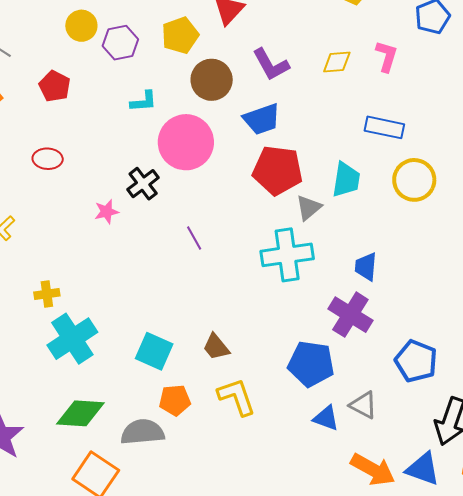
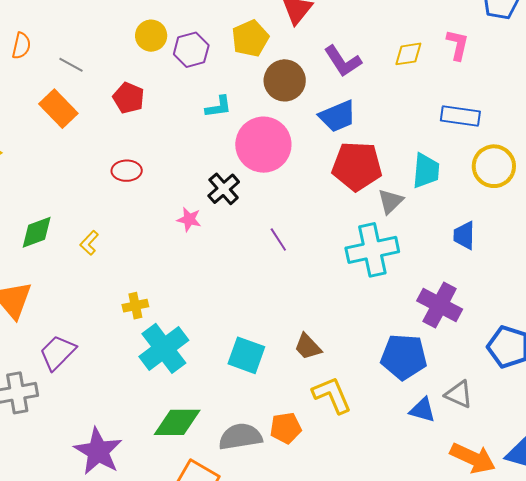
pink star: (107, 212) -> (189, 219), turned 30
blue trapezoid: (366, 267) -> (464, 235), moved
orange pentagon: (175, 400) -> (286, 428), moved

